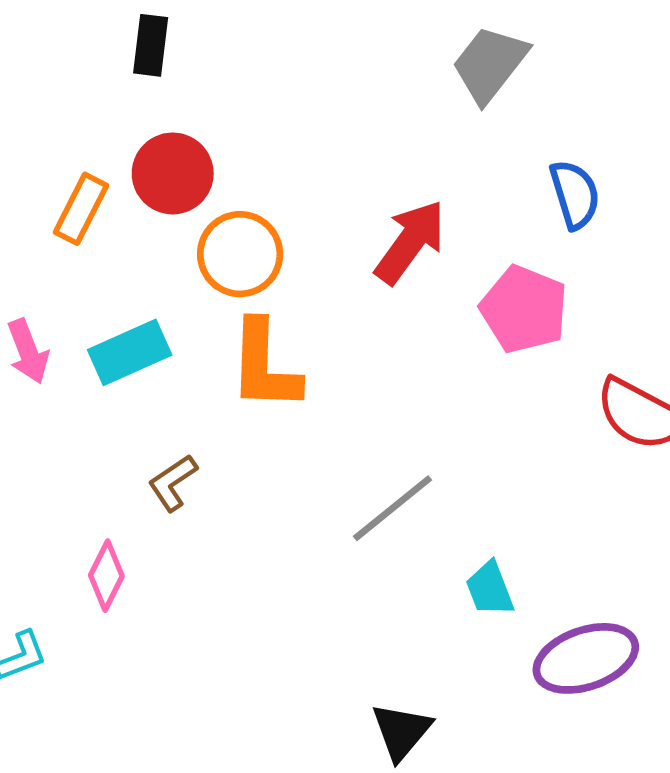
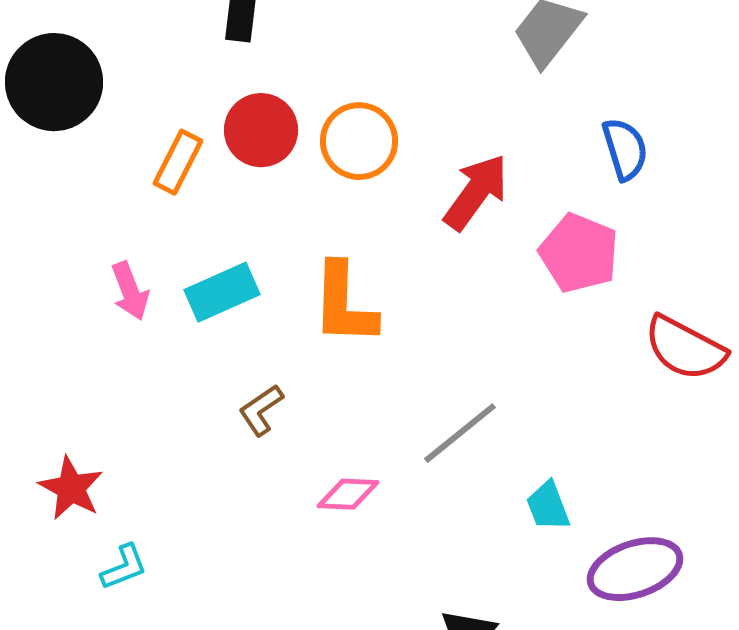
orange circle: (240, 254) -> (359, 141), moved
pink diamond: (106, 576) -> (348, 494), moved, turned 66

